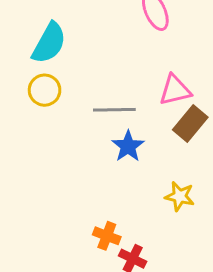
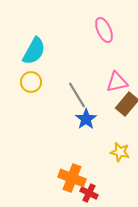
gray line: (114, 110) -> (77, 95), turned 60
orange cross: (107, 236) -> (72, 178), size x1.5

